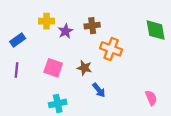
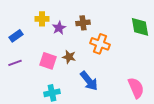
brown star: (84, 68) -> (69, 57), moved
purple line: (17, 70) -> (15, 63), turned 64
blue arrow: (99, 90) -> (89, 81), size x1.5
pink semicircle: (151, 98) -> (136, 88), size x1.5

